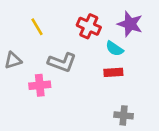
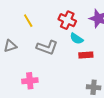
cyan semicircle: (114, 49) -> (77, 39), moved
pink cross: (40, 85) -> (30, 81), moved

